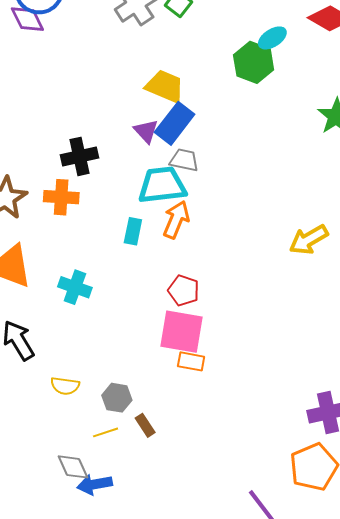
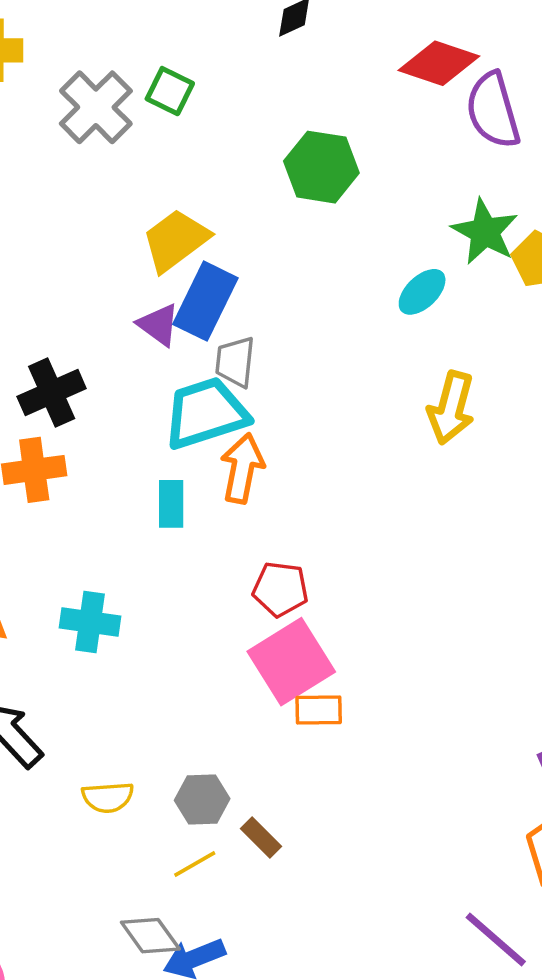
cyan ellipse: (272, 38) -> (422, 292), moved
yellow trapezoid: (165, 86) -> (176, 240), turned -48
gray trapezoid: (184, 160) -> (235, 362), turned -84
yellow arrow: (309, 240) -> (451, 408), moved, turned -33
pink square: (181, 332) -> (291, 662), turned -30

